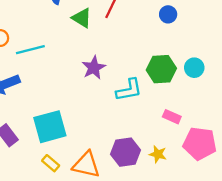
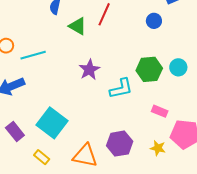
cyan square: (50, 127) -> (52, 123), turned -36
yellow star: (158, 154) -> (158, 148), moved
yellow rectangle: (51, 163) -> (42, 157), moved

